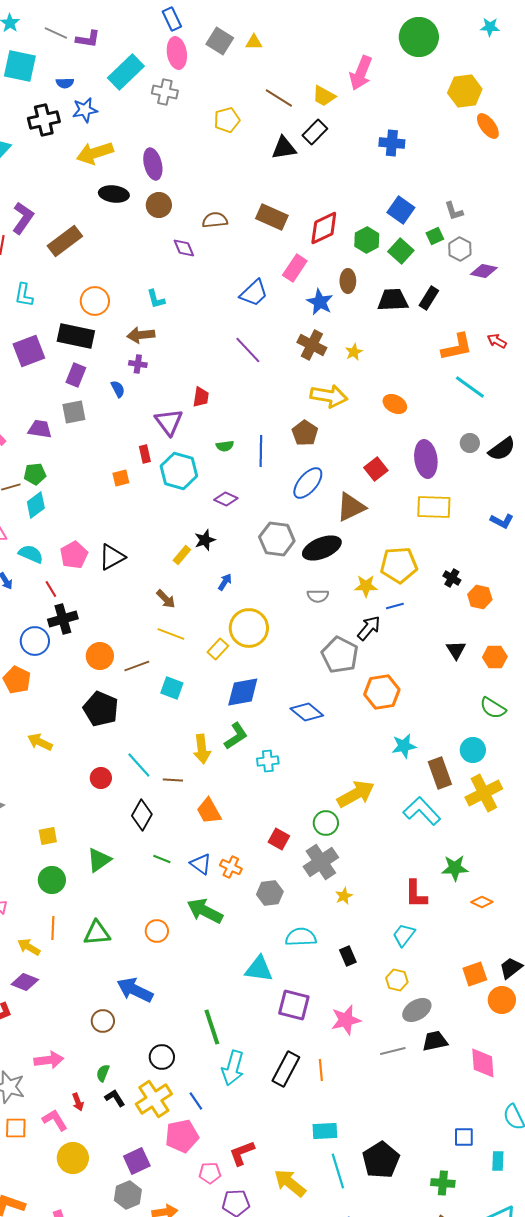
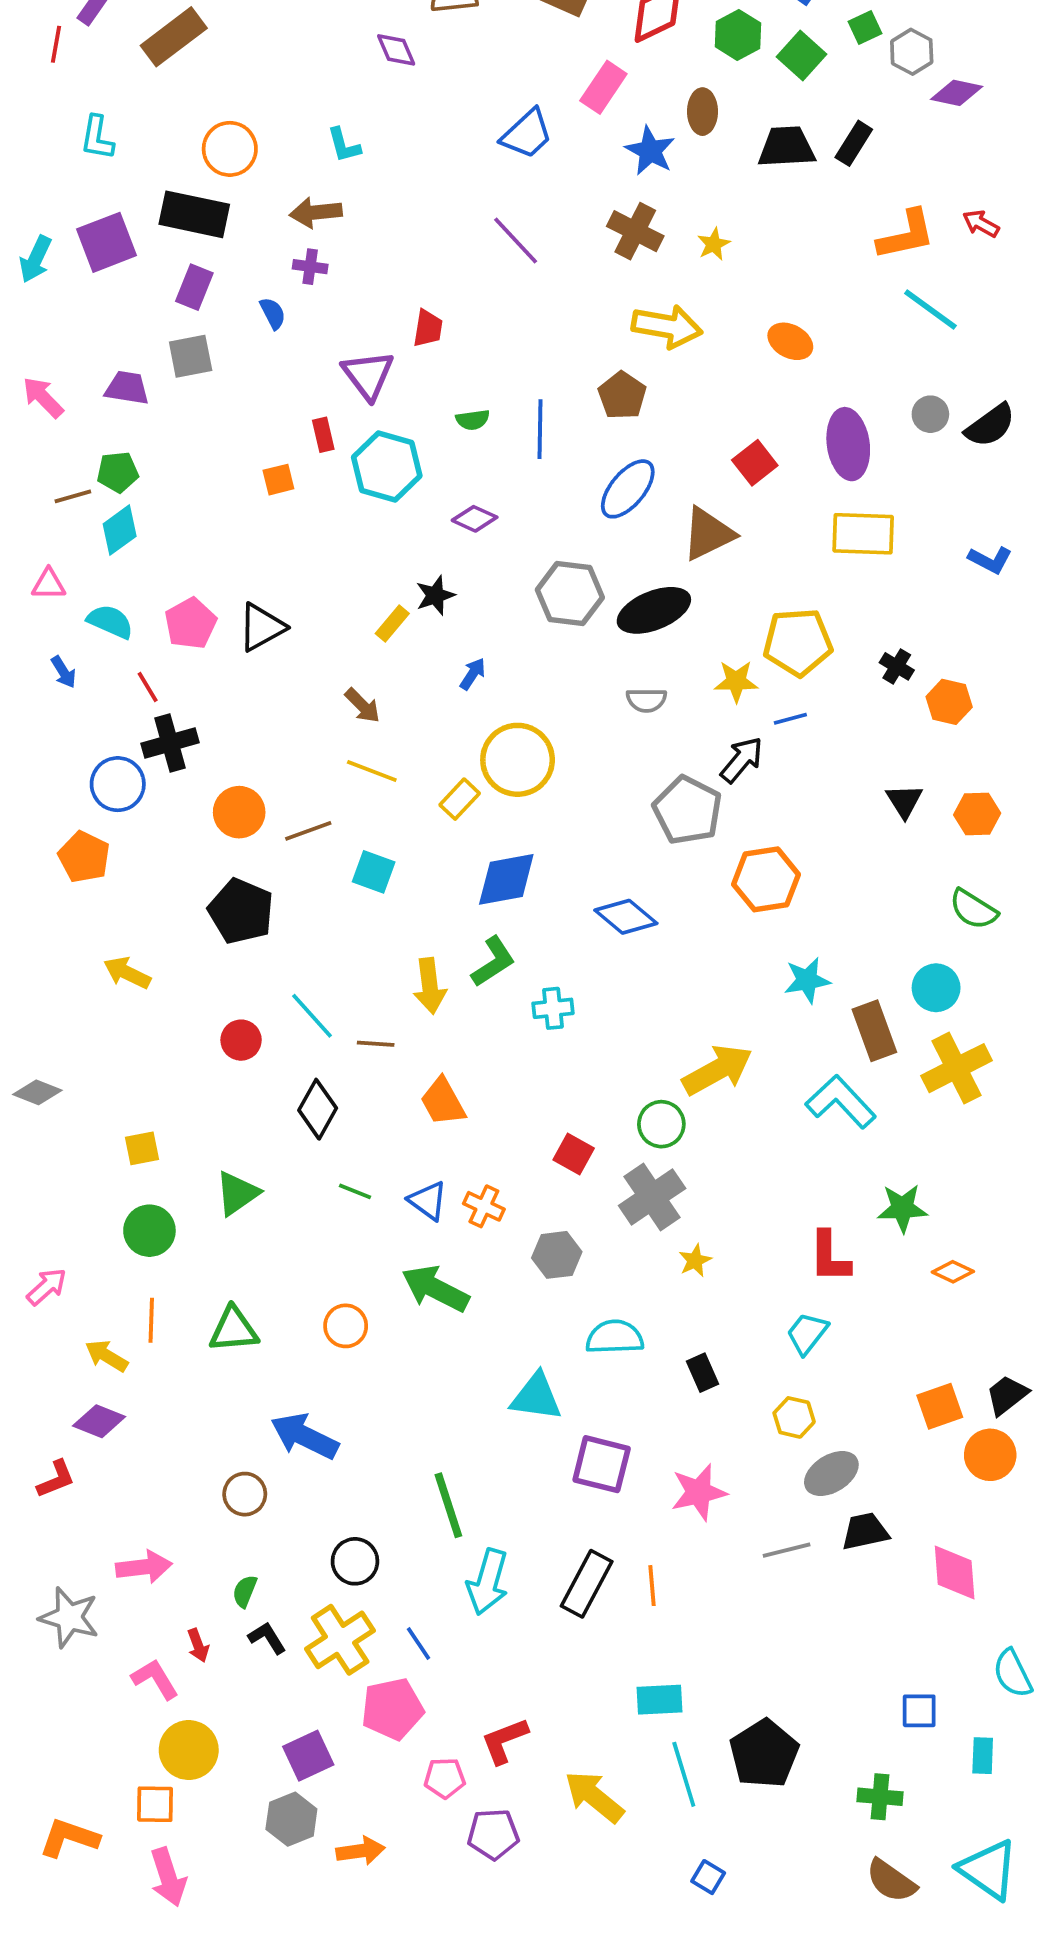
orange square: (16, 1128) -> (155, 1804), moved

